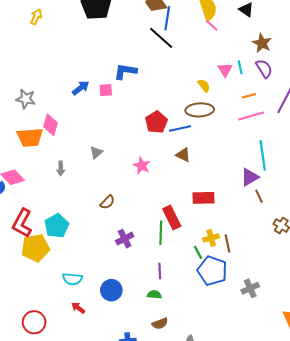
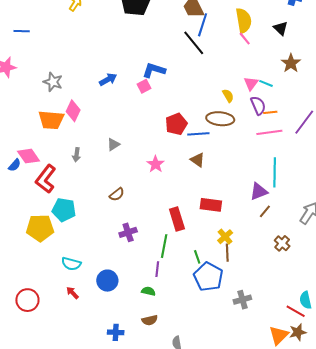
cyan line: (240, 67) -> (266, 83), turned -64
purple semicircle: (264, 69) -> (258, 105), moved
pink square: (106, 90) -> (144, 86), moved, turned -32
brown line: (259, 196) -> (265, 211), turned 56
red L-shape: (22, 223) -> (46, 179), moved
cyan pentagon: (57, 226) -> (64, 210), turned 30
green line: (161, 233) -> (164, 246), moved
yellow cross: (211, 238) -> (225, 237), moved, turned -35

